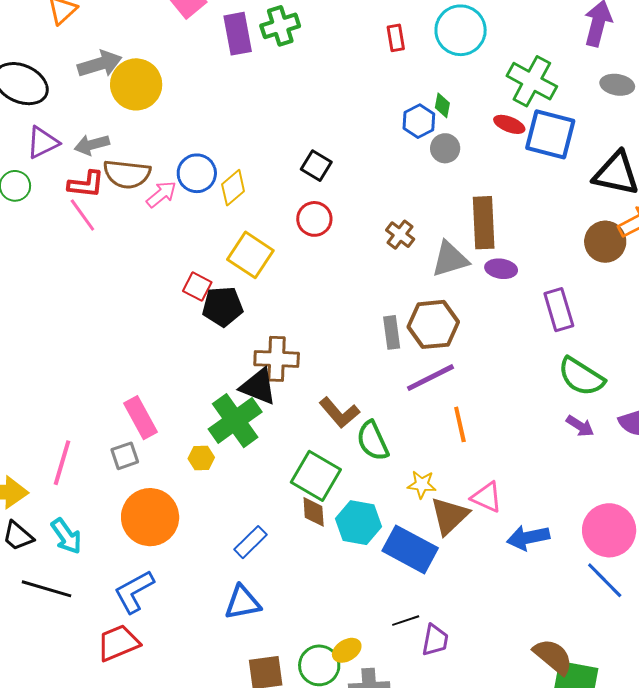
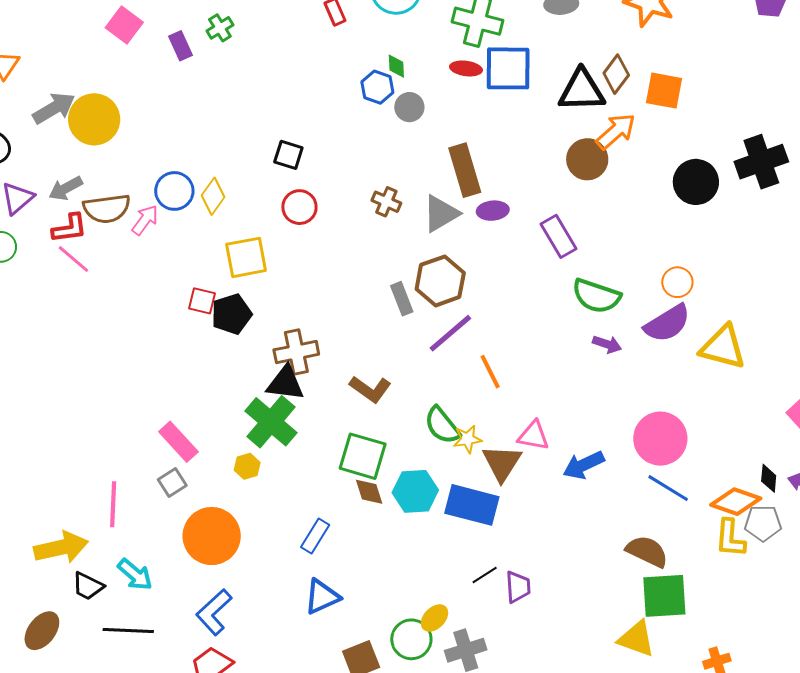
green cross: (280, 26) -> (220, 28), size x0.7
purple rectangle: (238, 34) -> (180, 46), size x0.7
yellow square: (250, 255) -> (246, 257), turned -30
green semicircle: (373, 441) -> (442, 425), moved
brown semicircle: (553, 656) -> (647, 551), moved

